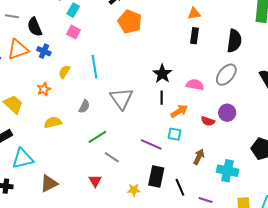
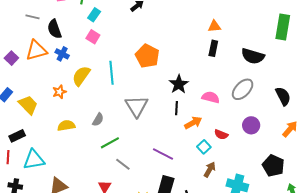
orange pentagon: (130, 22) -> (147, 56), moved
black semicircle: (234, 41) -> (253, 56), turned 95
yellow semicircle: (64, 72) -> (81, 76), size x1.5
gray semicircle: (84, 106) -> (98, 120), moved
purple circle: (227, 113) -> (251, 125), moved
cyan square: (175, 134) -> (204, 147), moved, turned 32

